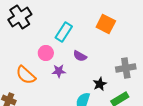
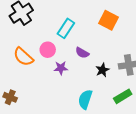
orange semicircle: (26, 75) -> (23, 57), moved
black star: (100, 84) -> (102, 70), moved

